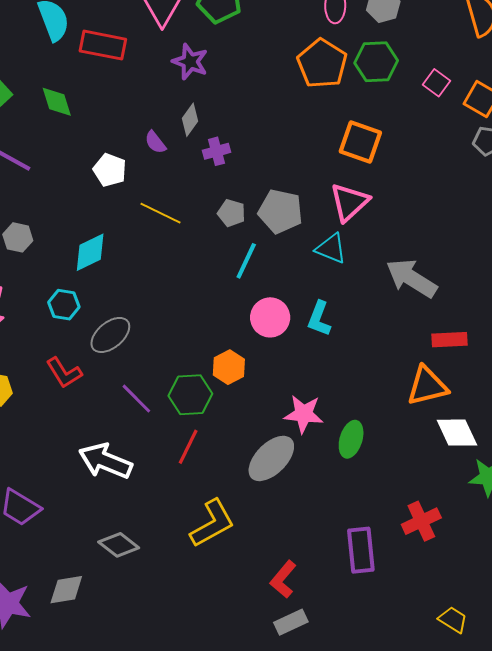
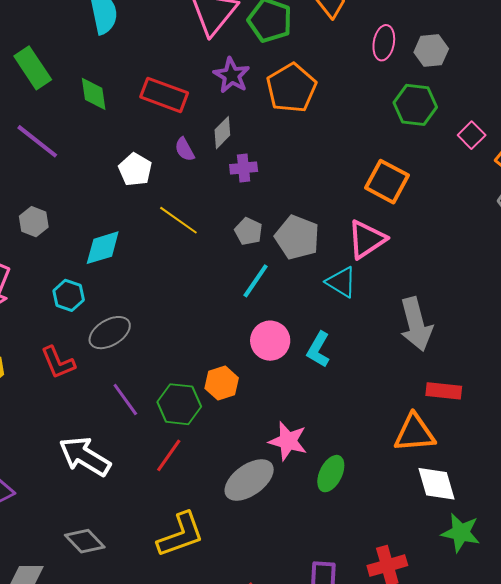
red rectangle: (103, 45) -> (164, 95), moved
orange pentagon: (322, 64) -> (291, 88), moved
gray arrow: (412, 278) -> (416, 324), turned -146

